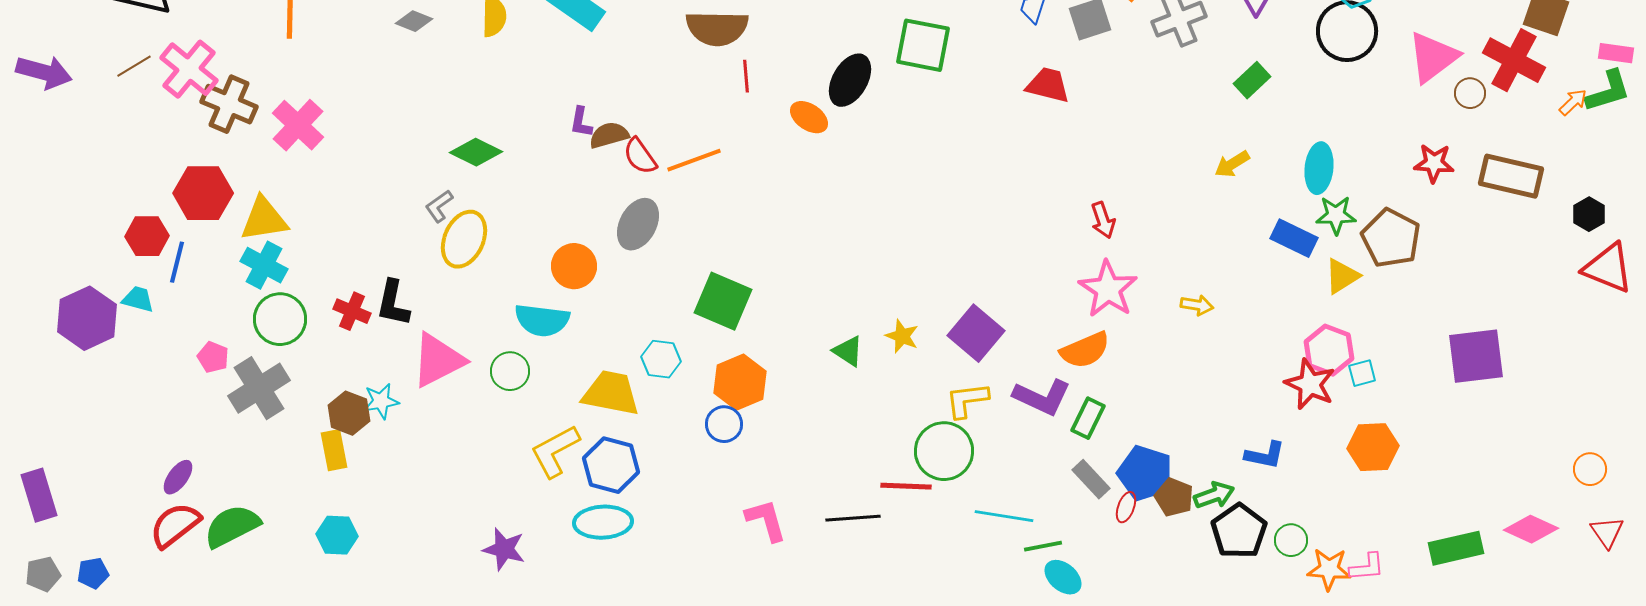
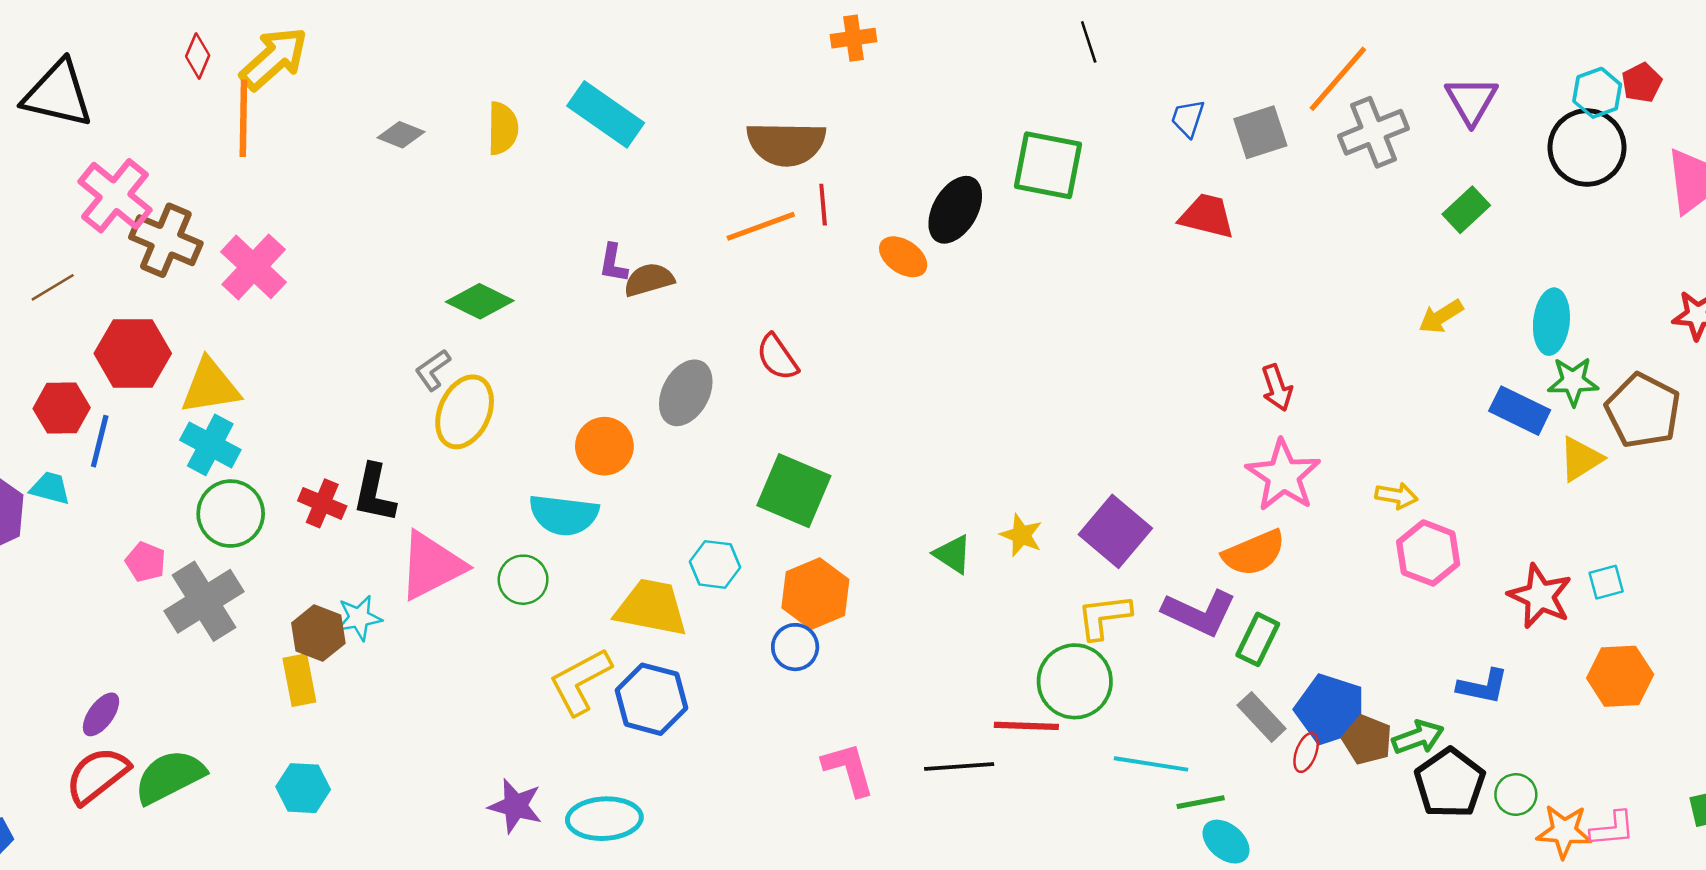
brown line: (134, 66) -> (53, 287), moved
red semicircle: (640, 156) -> (777, 357), moved
orange line: (694, 160) -> (761, 226), moved
pink hexagon: (1329, 350) -> (1428, 553), moved
cyan ellipse: (603, 522) -> (604, 819), moved

